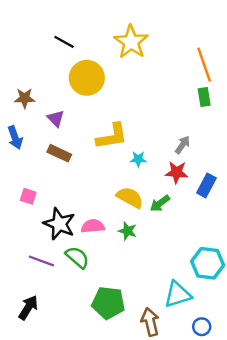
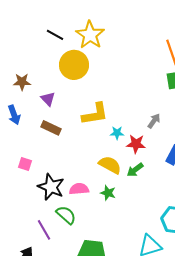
yellow star: (131, 42) -> (90, 35), moved
red star: (177, 172) -> (136, 144), moved
purple line: (41, 261) -> (44, 230), moved, turned 40

